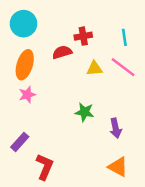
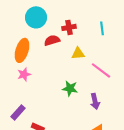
cyan circle: (23, 24) -> (36, 17), moved
pink line: (123, 67) -> (101, 70), moved

